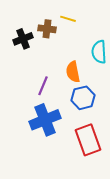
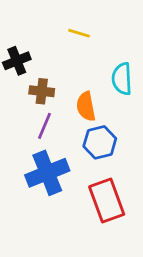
brown cross: (47, 29) -> (42, 91), moved

